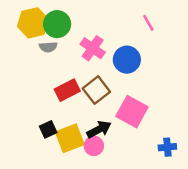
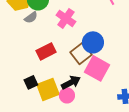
gray semicircle: (48, 47) -> (31, 17), turned -32
blue circle: (127, 60) -> (93, 42), moved
brown square: (96, 90) -> (81, 53), moved

